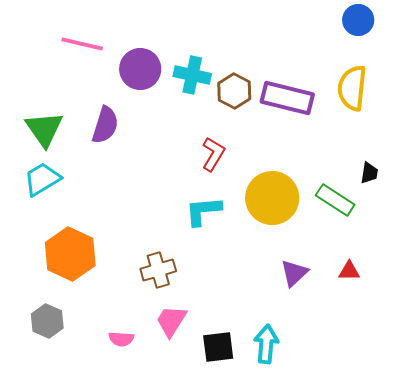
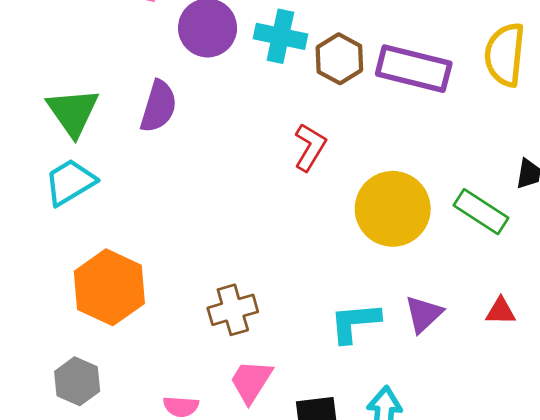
cyan L-shape: (203, 211) -> (355, 322), moved

